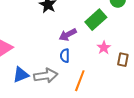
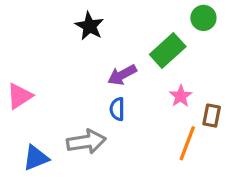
blue triangle: (21, 75) -> (36, 158), moved
orange line: (80, 81) -> (187, 143), moved

